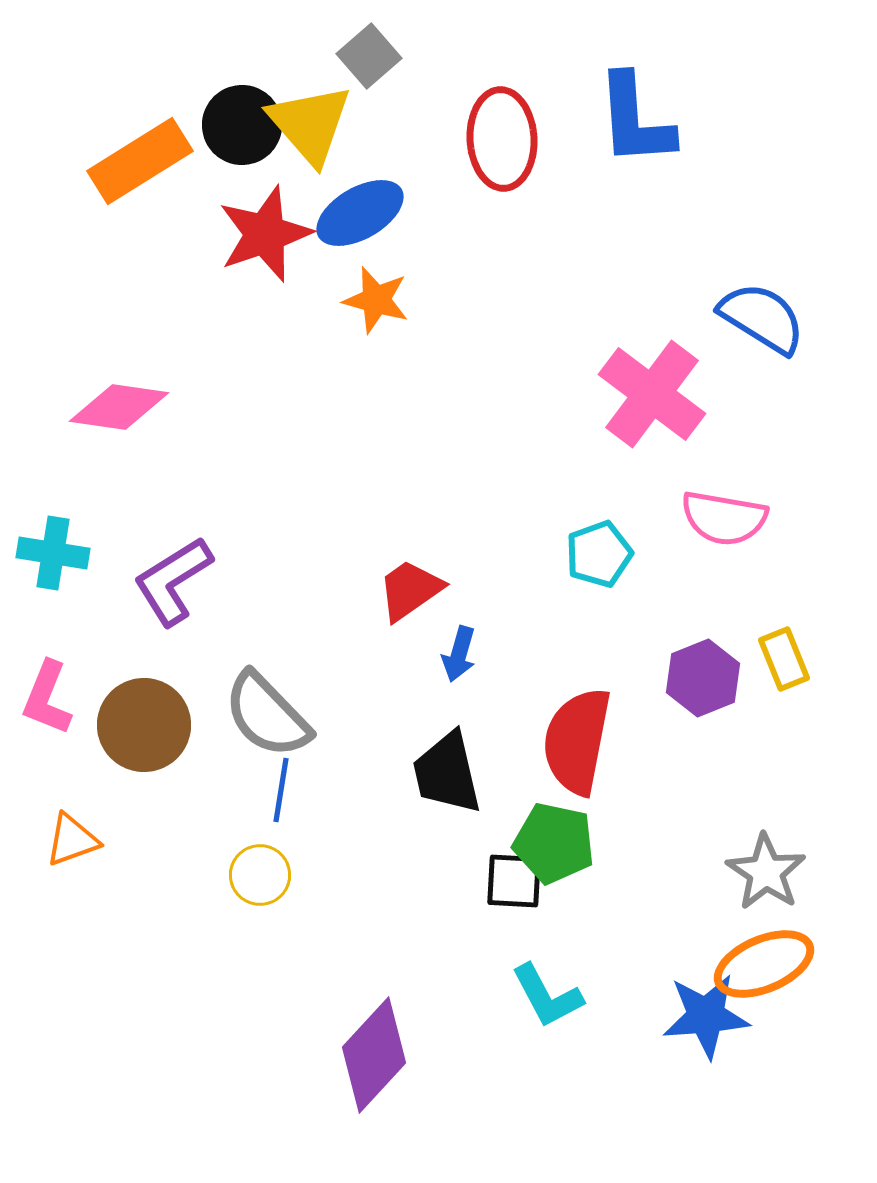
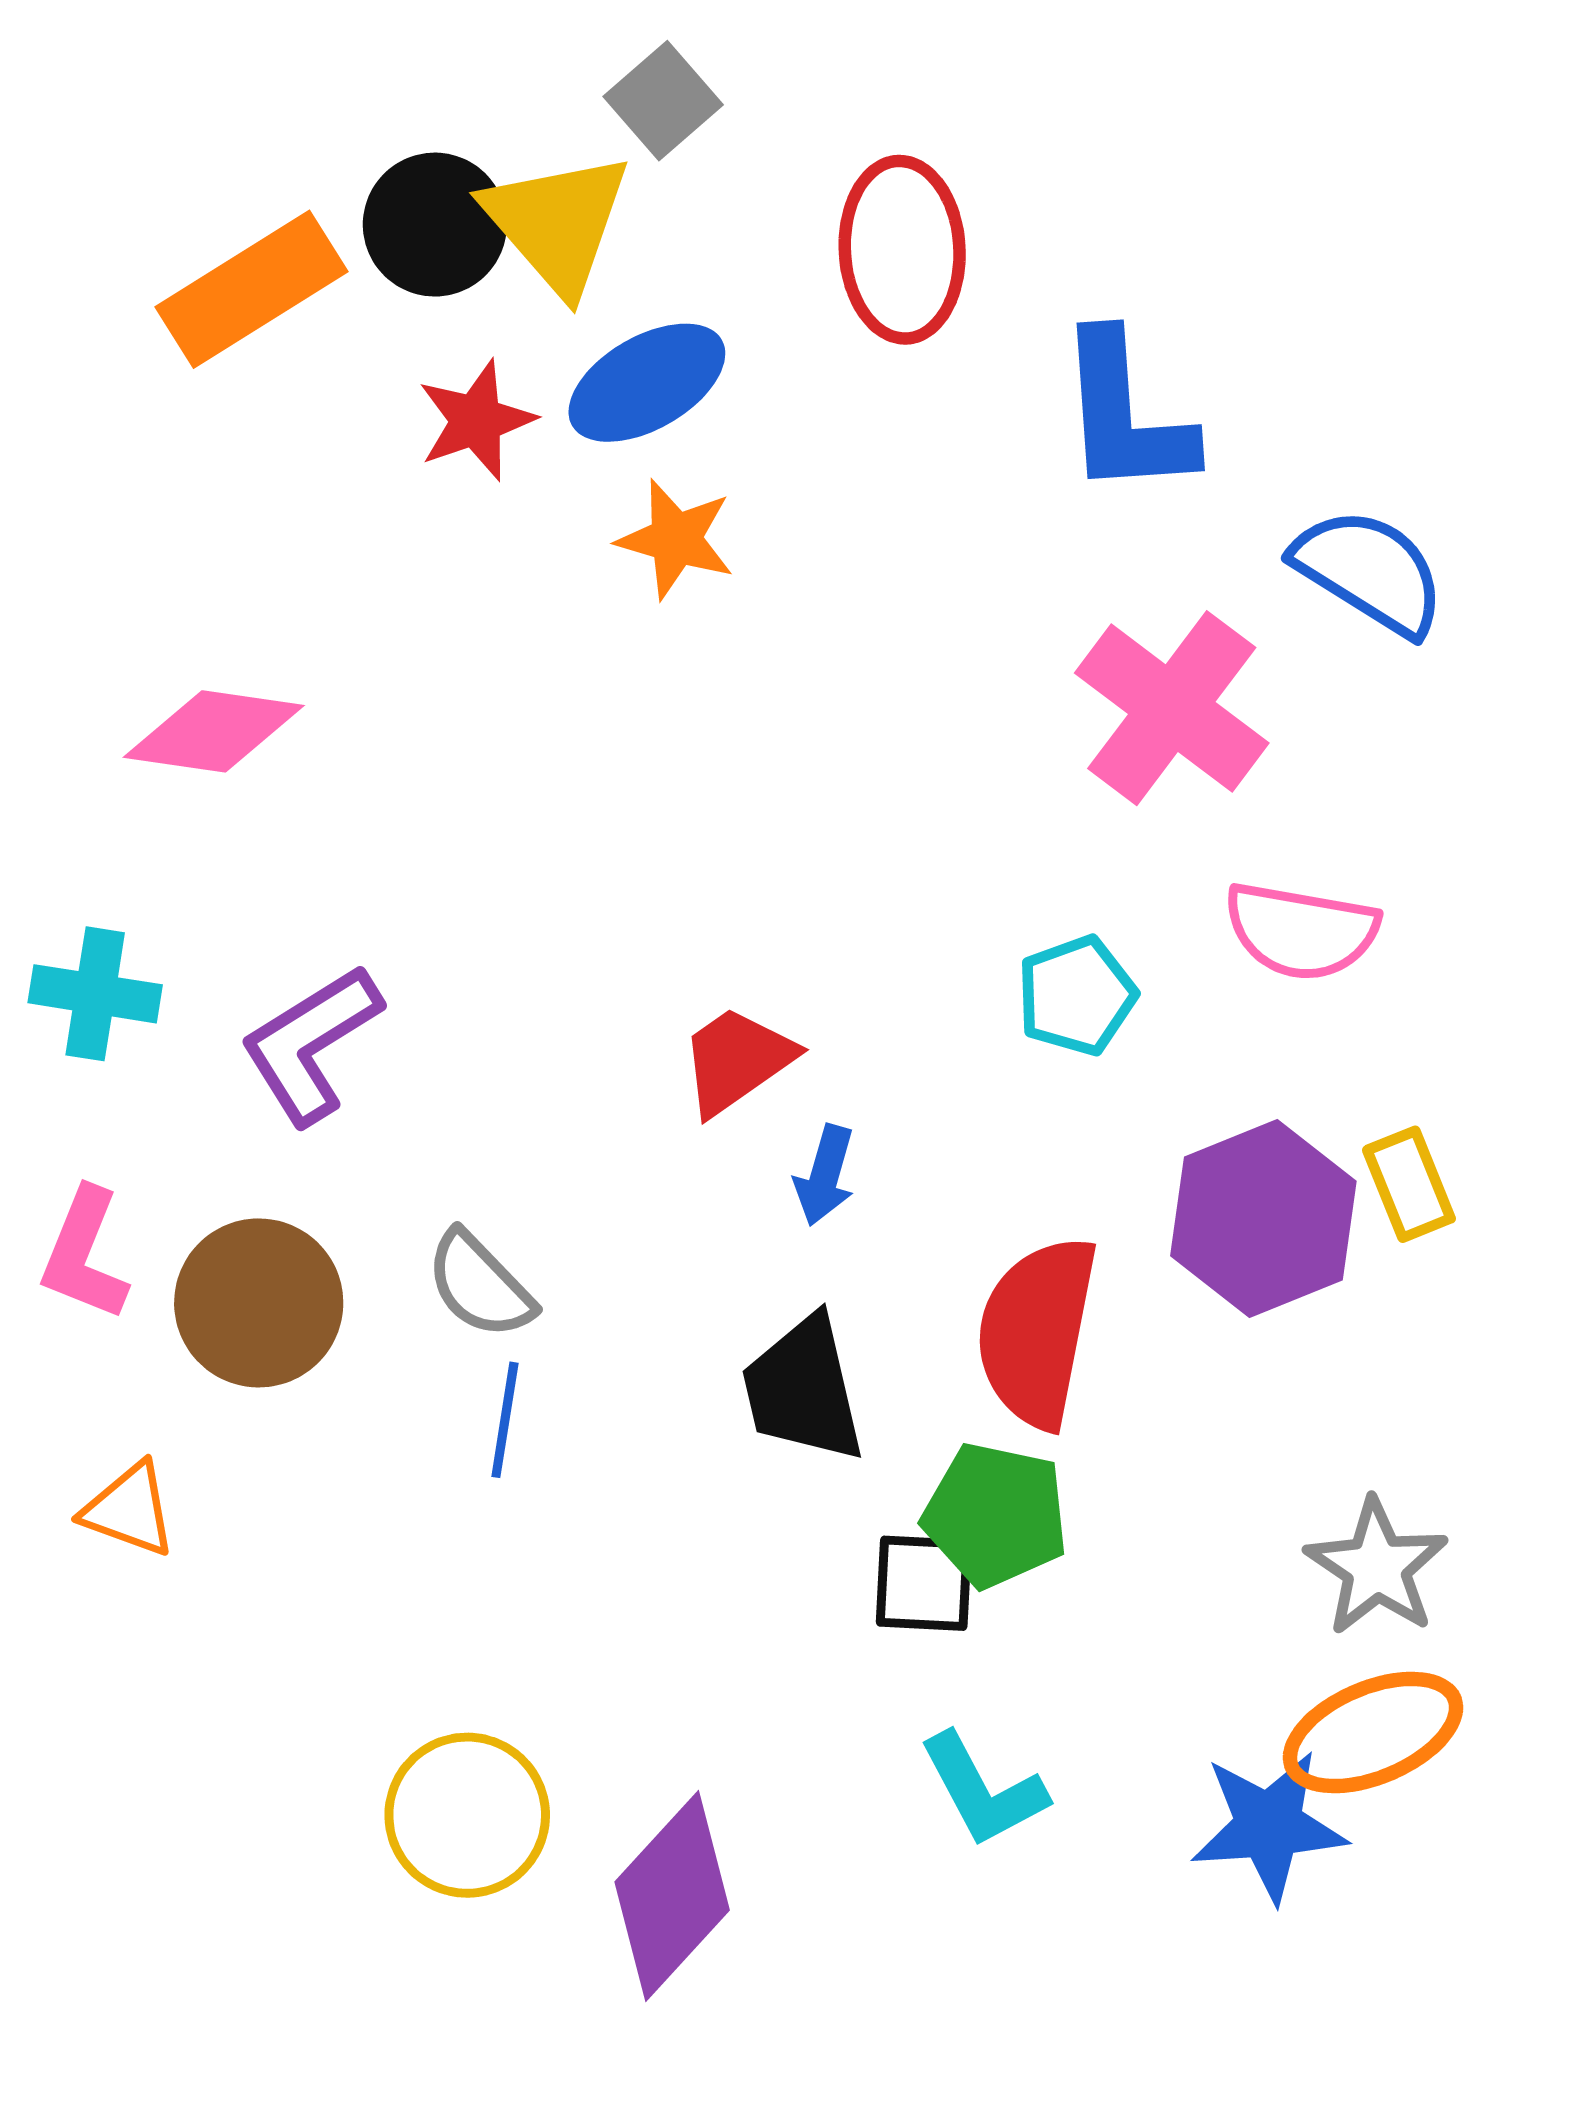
blue L-shape: (635, 120) -> (1125, 415), moved
red star: (265, 234) -> (476, 420), size x0.7
purple hexagon: (703, 678) -> (1263, 1218), size x1.4
gray semicircle: (267, 715) -> (480, 1285), size x0.7
orange triangle: (72, 840) -> (129, 1510), turned 40
yellow circle: (260, 875) -> (467, 1815), moved, size x1.5

